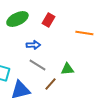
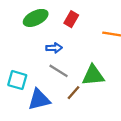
green triangle: (67, 69) -> (93, 75), size x1.5

